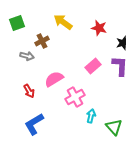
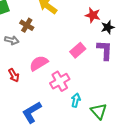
red star: (99, 28) -> (93, 15), moved
brown cross: (42, 41) -> (27, 25), turned -32
blue L-shape: (34, 124) -> (32, 112), moved

